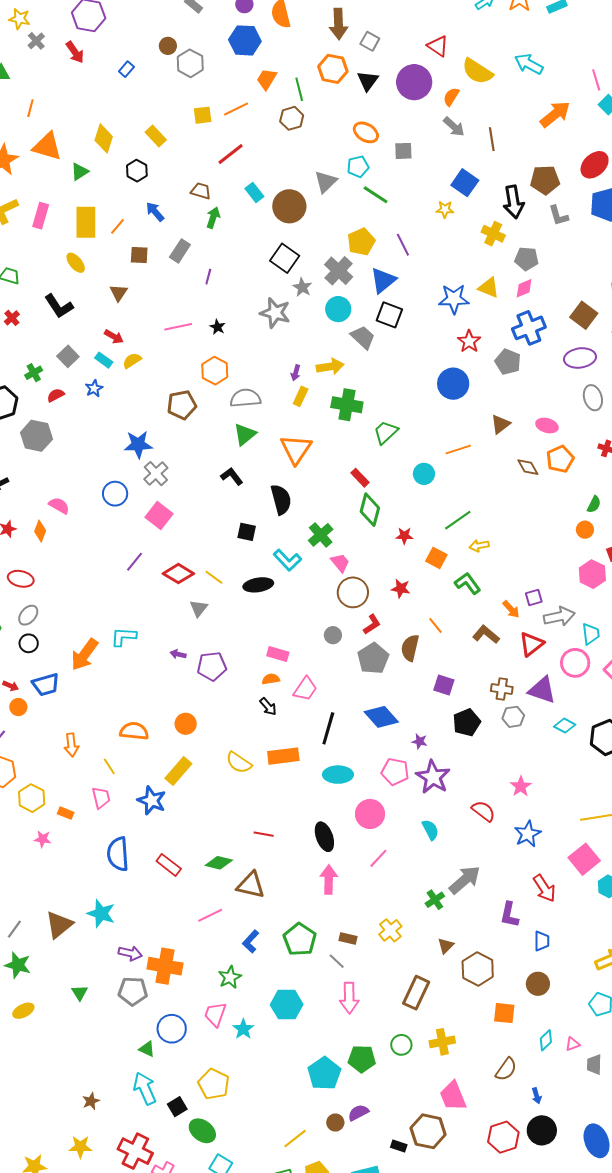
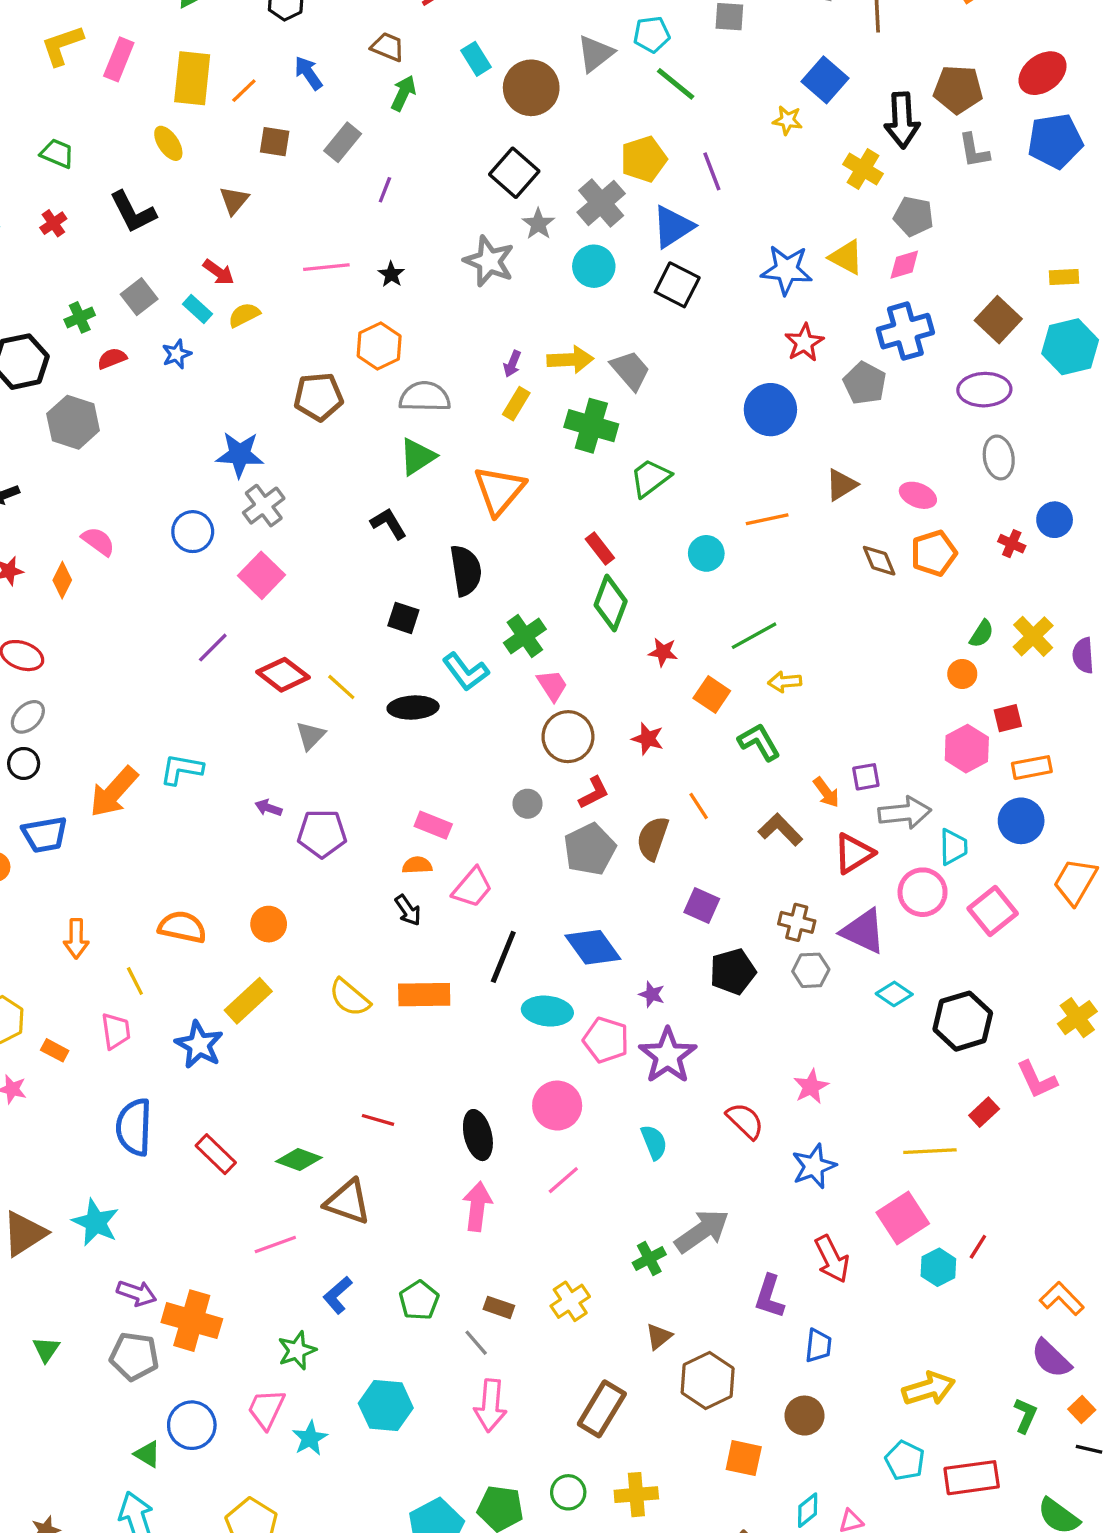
gray trapezoid: (363, 337) -> (630, 370), moved
cyan ellipse: (338, 775) -> (547, 1011), moved
green pentagon: (300, 939) -> (419, 1300), size x0.7

